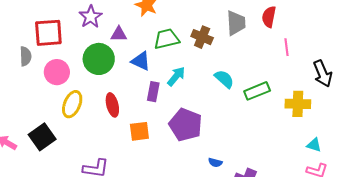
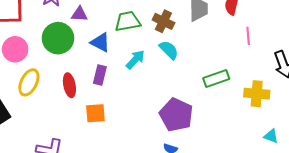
cyan semicircle: (224, 79) -> (169, 50), moved
purple rectangle: (153, 92) -> (100, 75), moved
purple pentagon: (186, 125) -> (176, 115), moved

